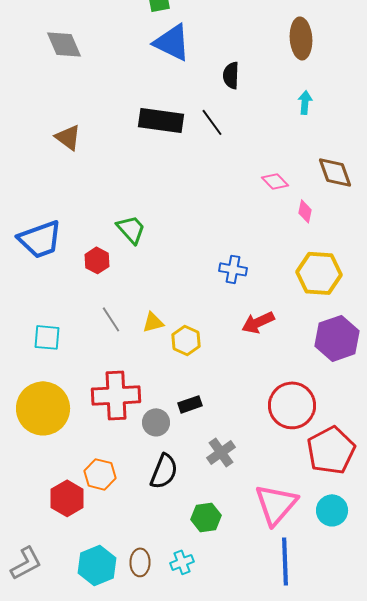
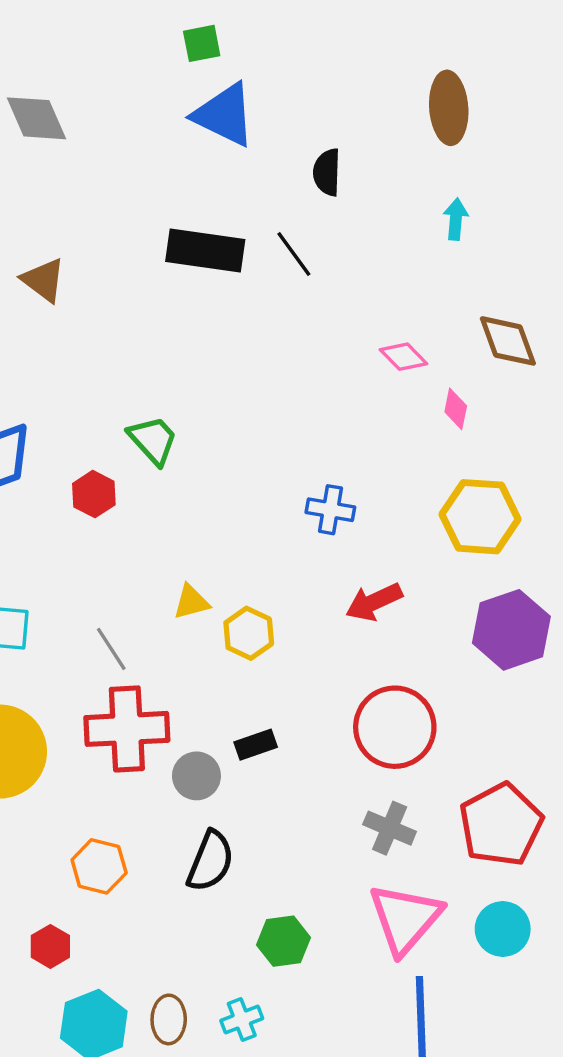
gray line: (111, 319) -> (111, 649), moved
red circle: (292, 405) -> (395, 727), moved
gray cross: (221, 452) -> (390, 828), moved, turned -32
red hexagon: (67, 498) -> (50, 946), moved, size x0.7

